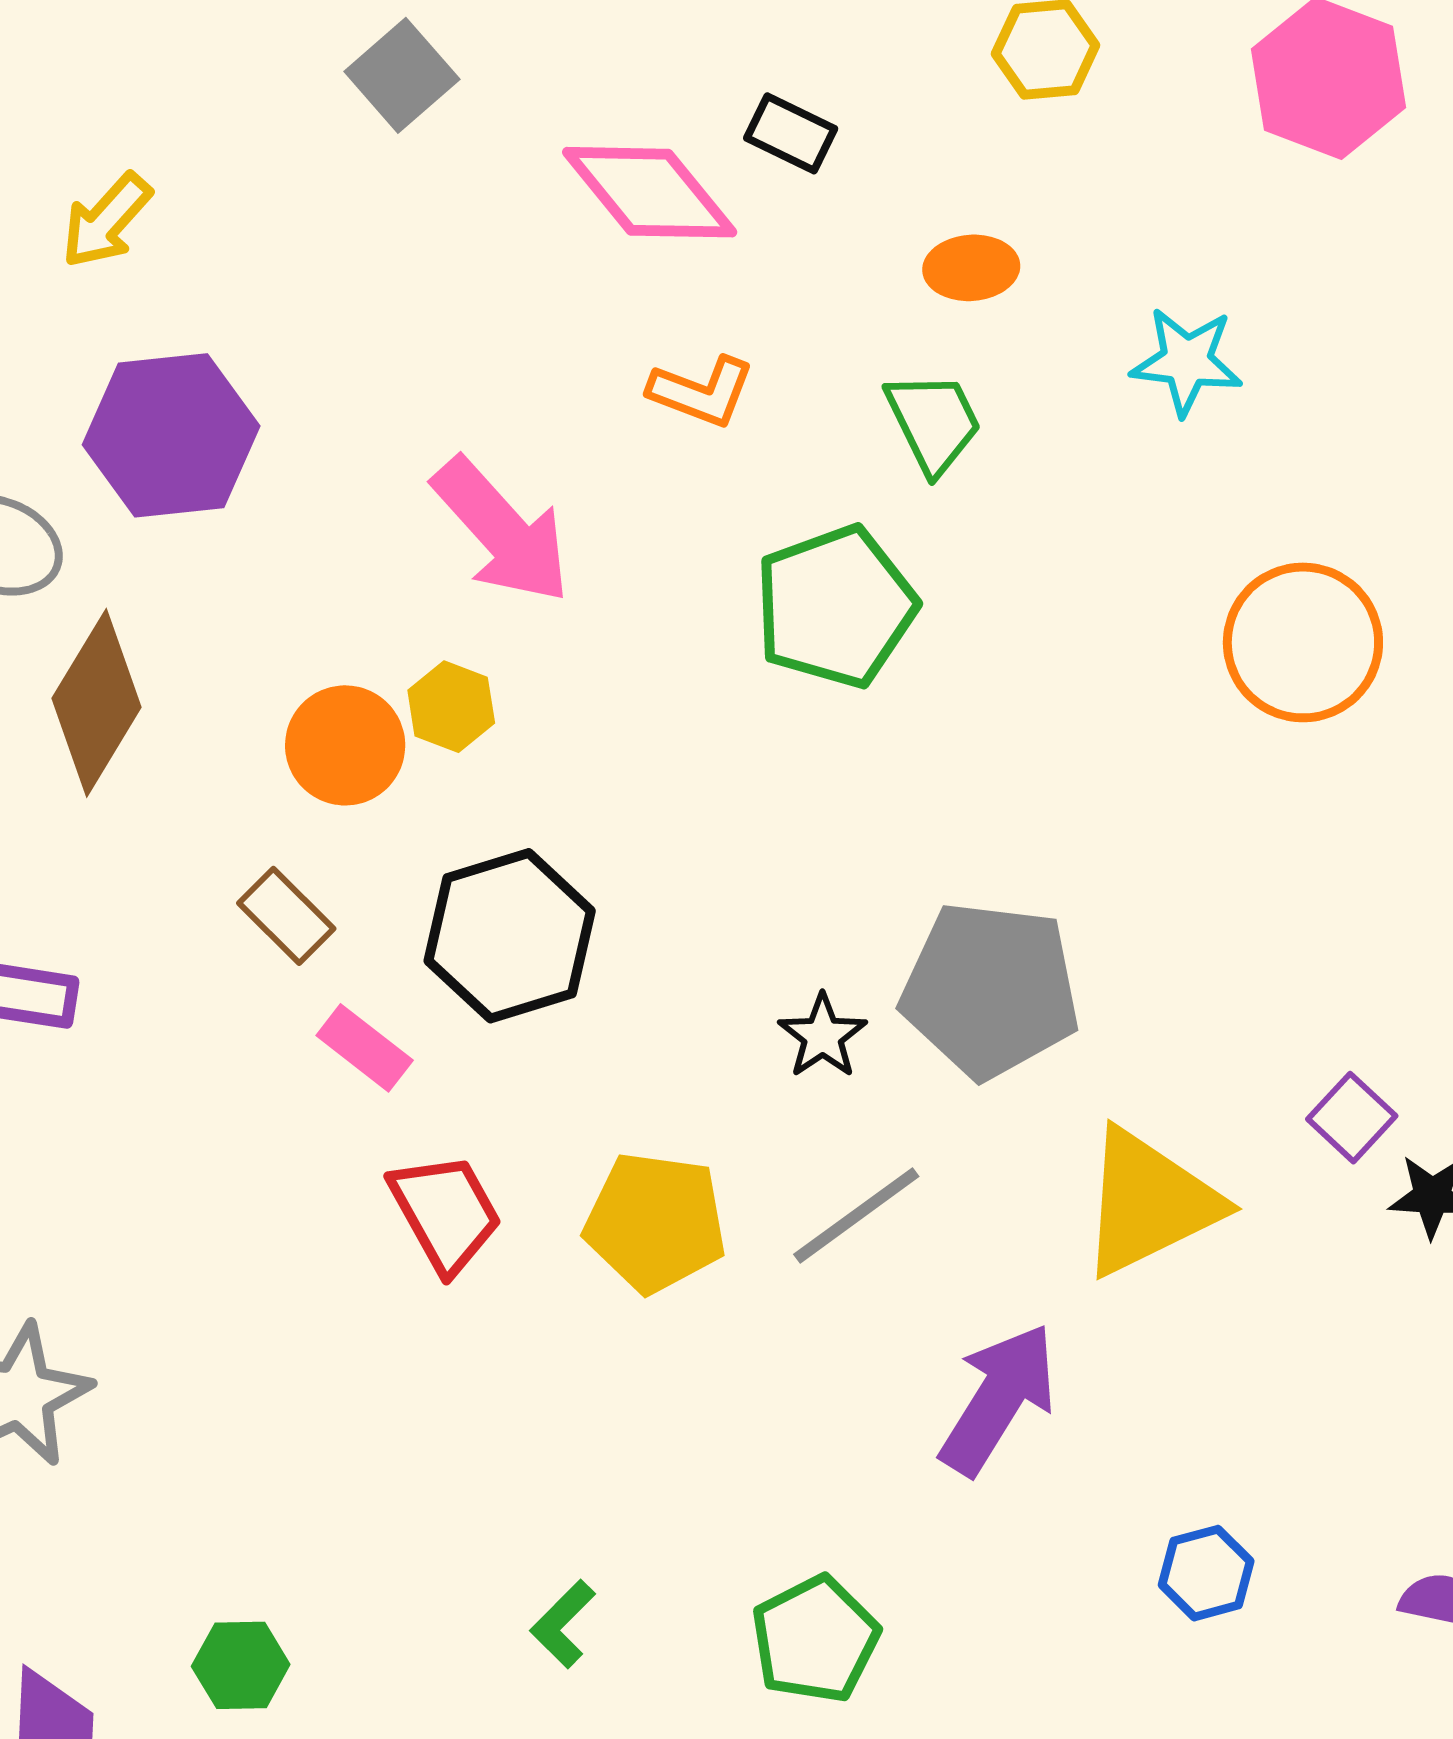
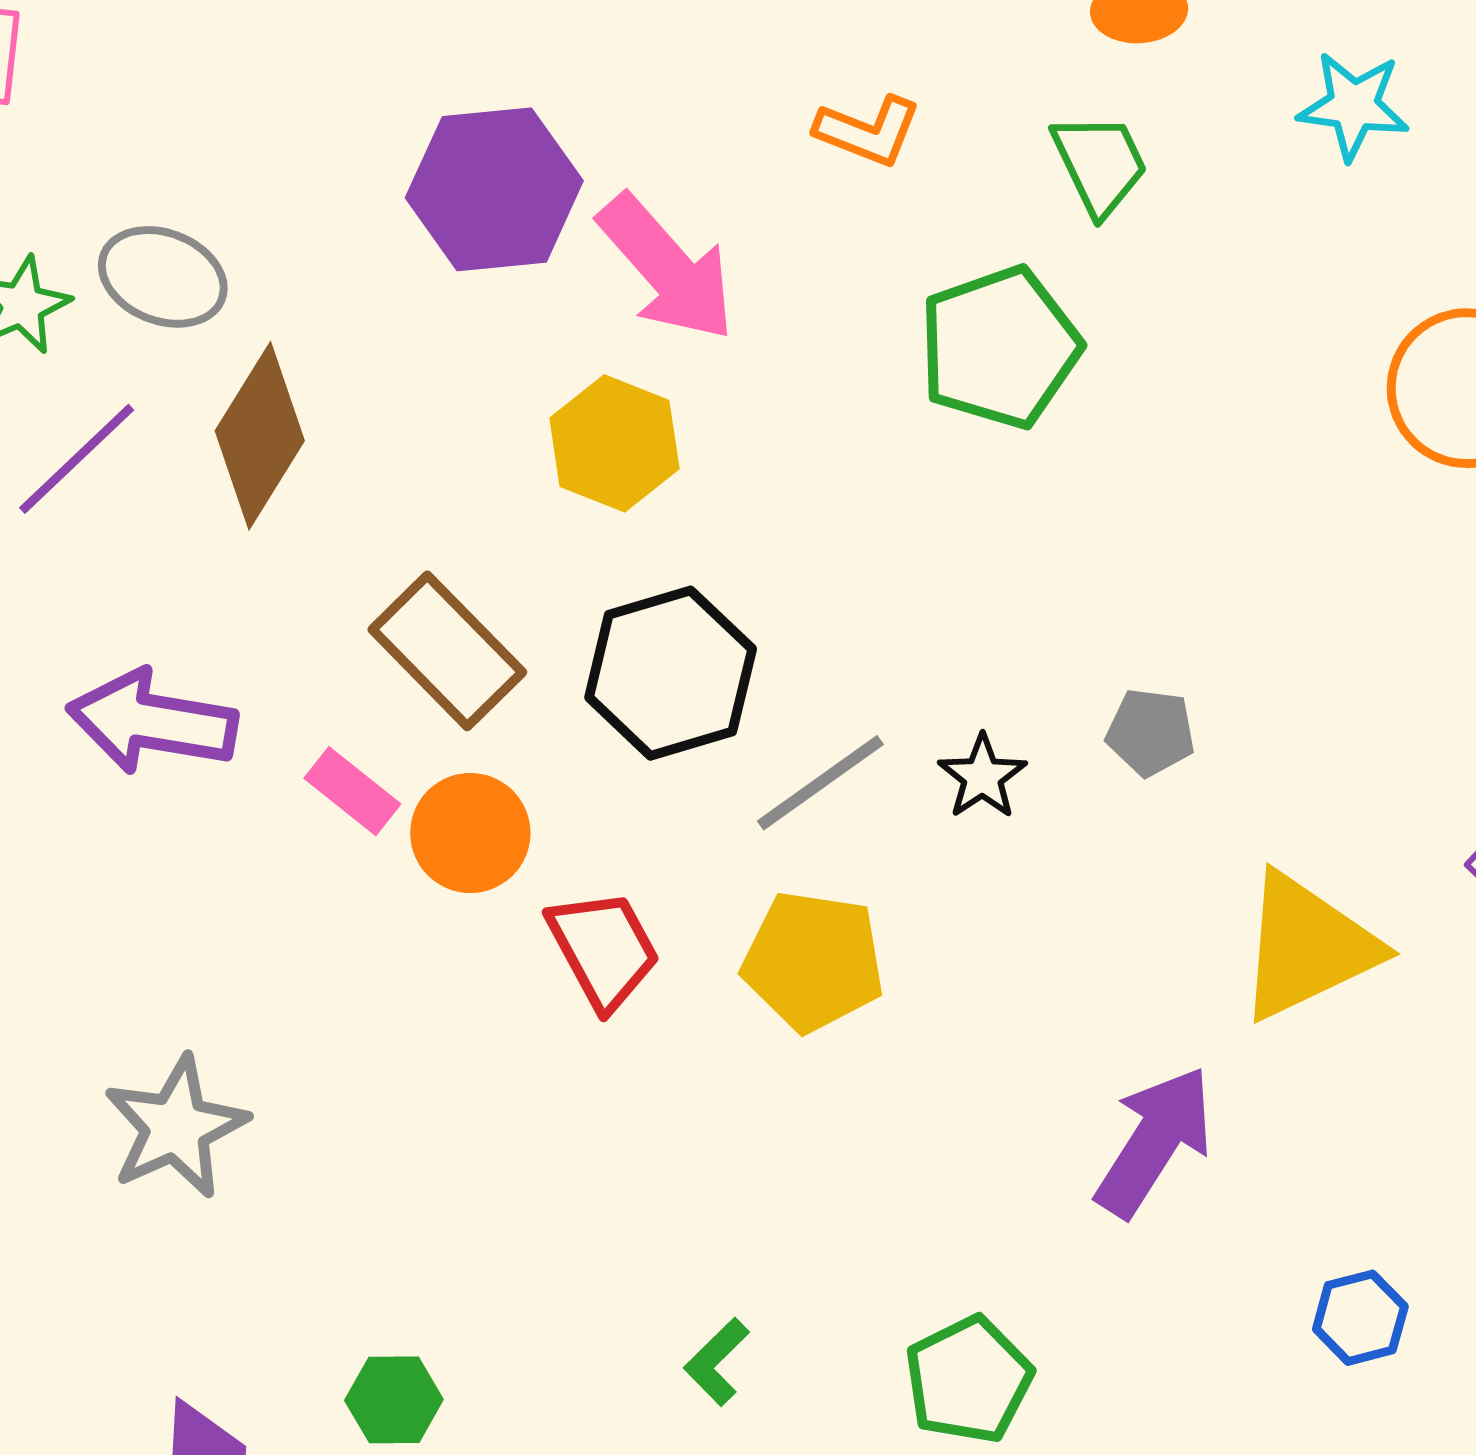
purple hexagon: (171, 435) -> (494, 189), moved
yellow hexagon: (451, 707) -> (614, 443), size x1.5
orange circle: (345, 745) -> (470, 833), moved
brown rectangle: (286, 916) -> (447, 651), size x1.6
gray pentagon: (990, 990) -> (1151, 732), size x0.5
pink rectangle: (365, 1048) -> (352, 791), moved
gray line: (856, 1215) -> (820, 783), moved

